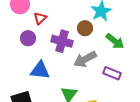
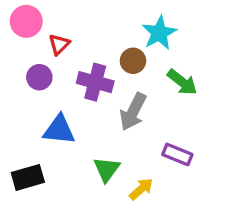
gray arrow: (85, 59) -> (133, 112), turned -35
purple rectangle: (112, 73) -> (177, 154), moved

